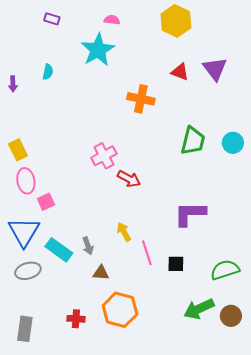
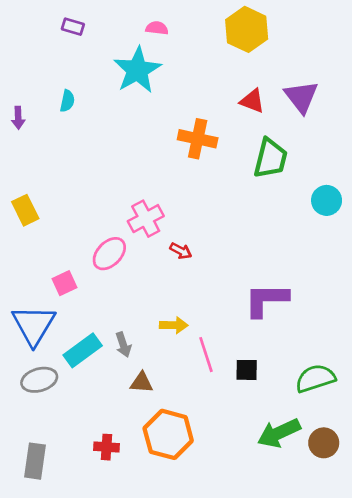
green trapezoid: (193, 141) -> (270, 158), moved
red arrow: (129, 179) -> (181, 251), size x0.7
pink ellipse: (26, 181) -> (109, 254), moved, turned 55
yellow arrow: (124, 232) -> (174, 325), turned 120
cyan rectangle: (59, 250) -> (83, 350), turned -72

